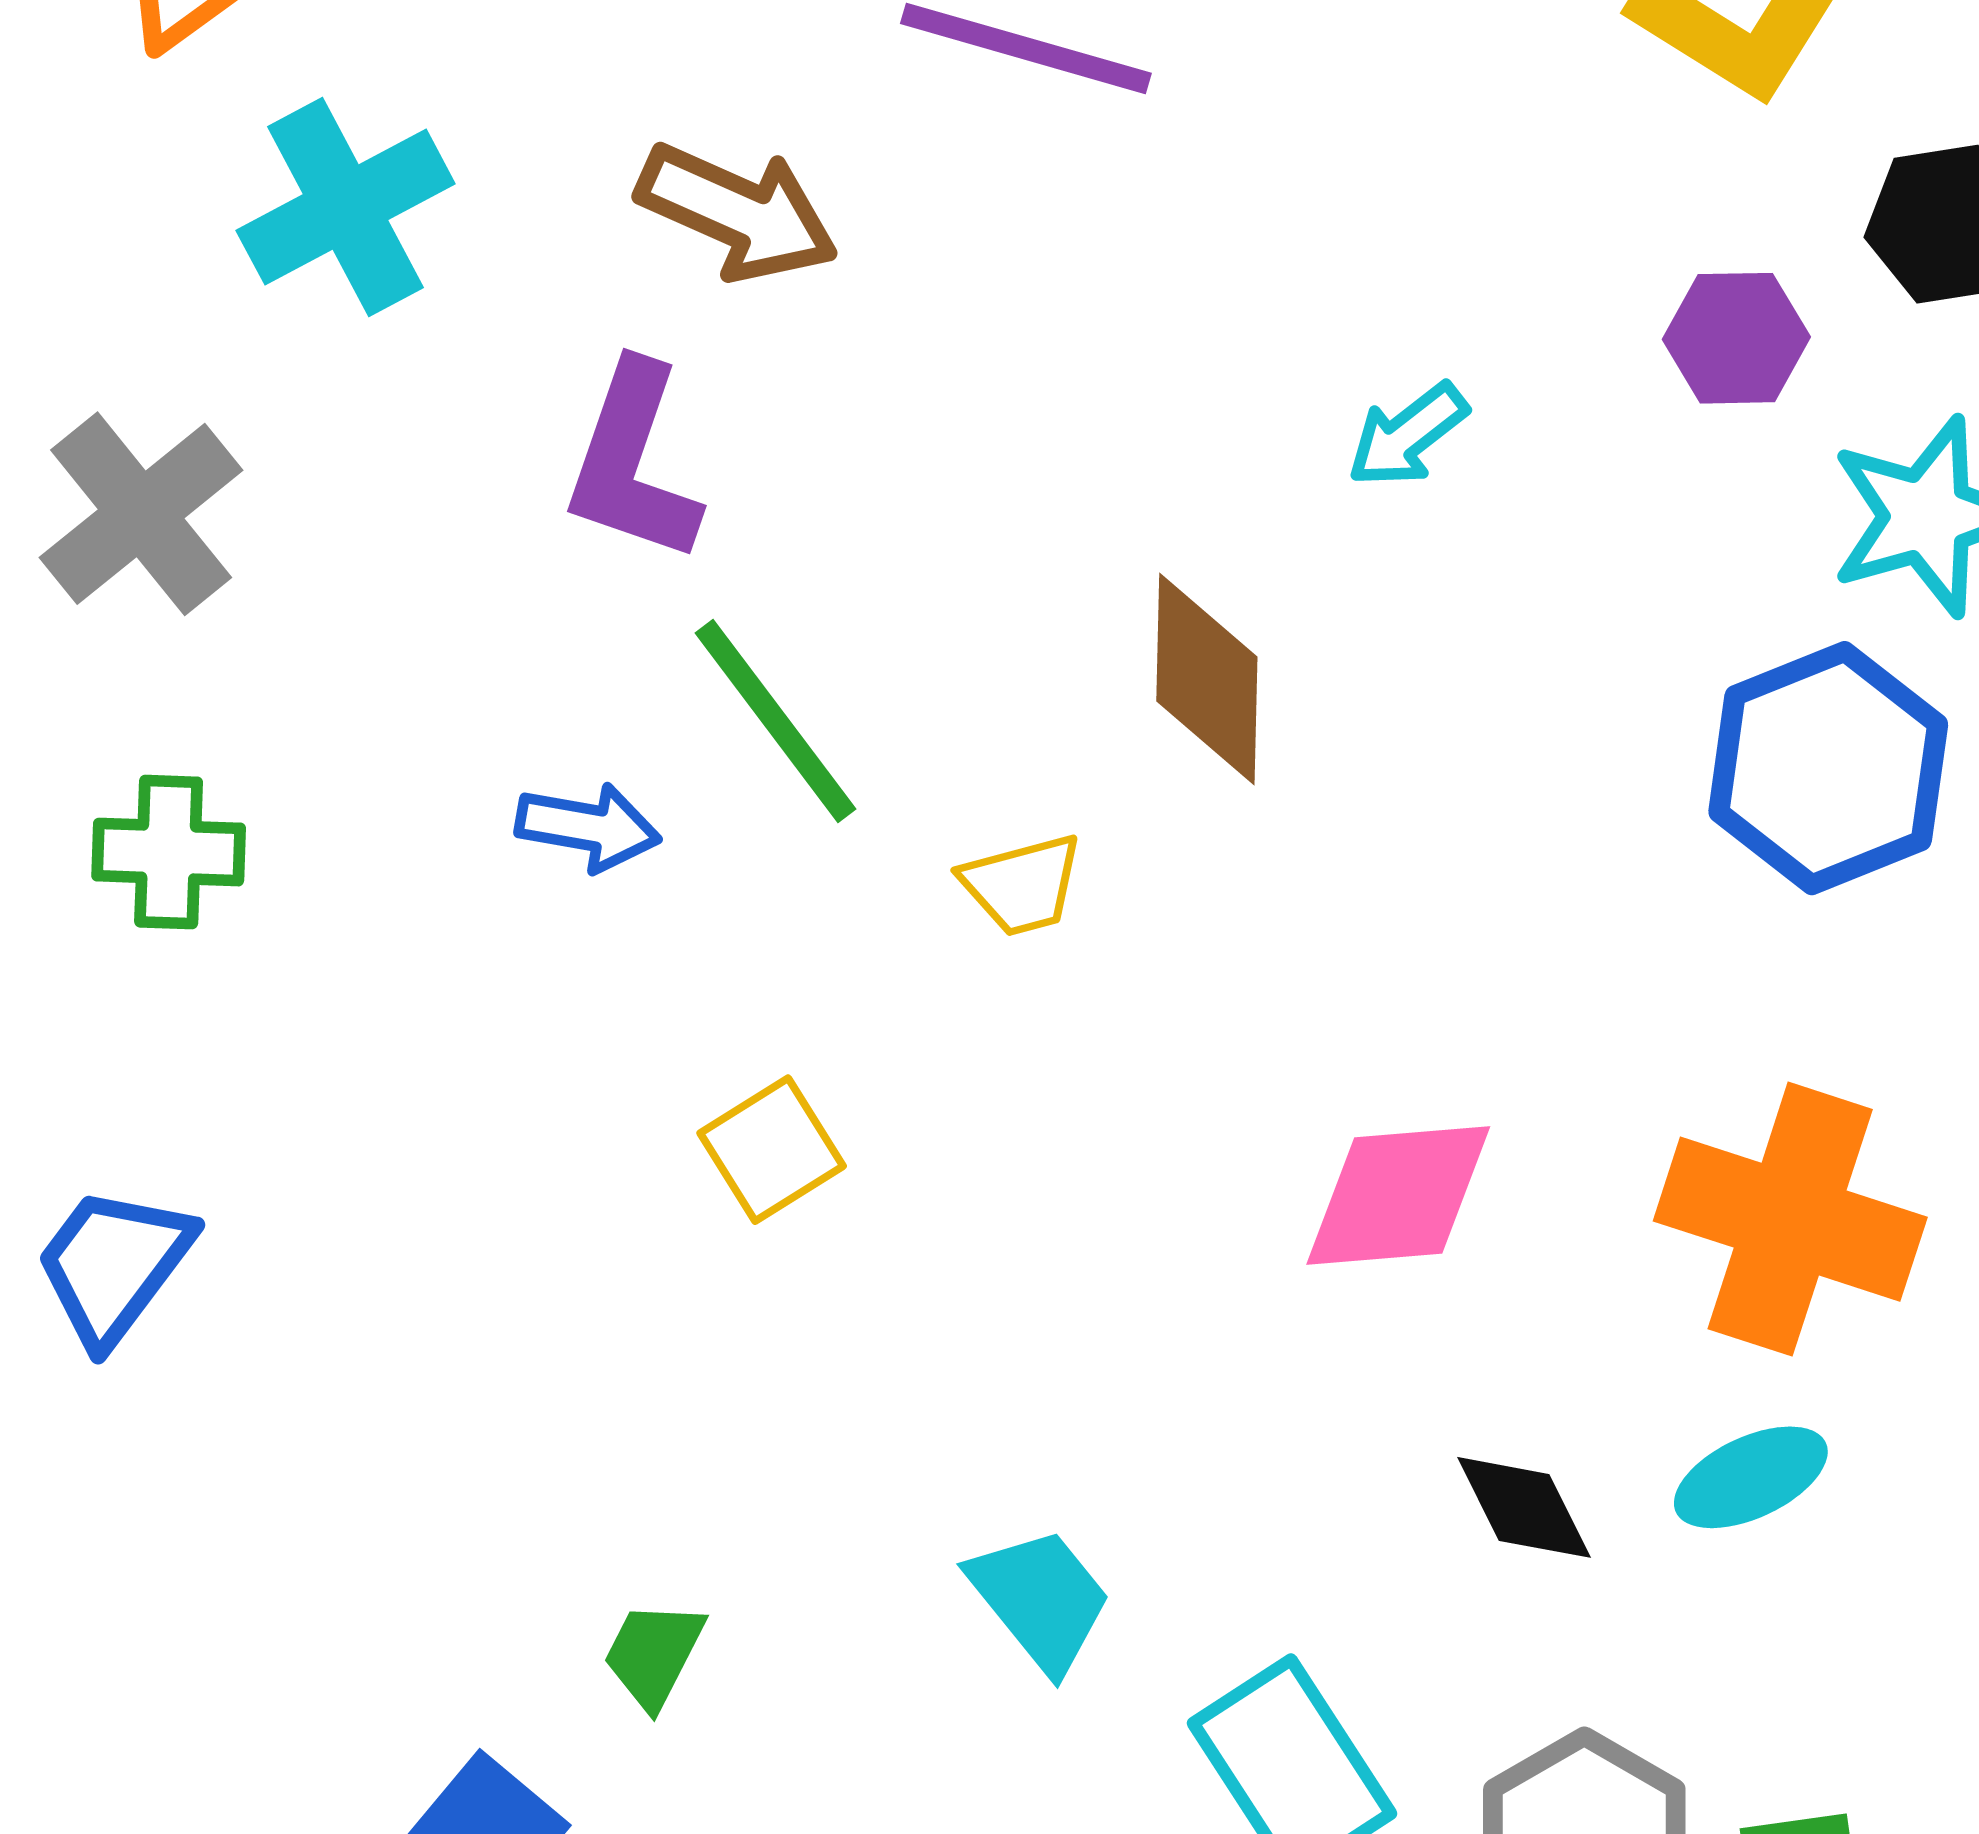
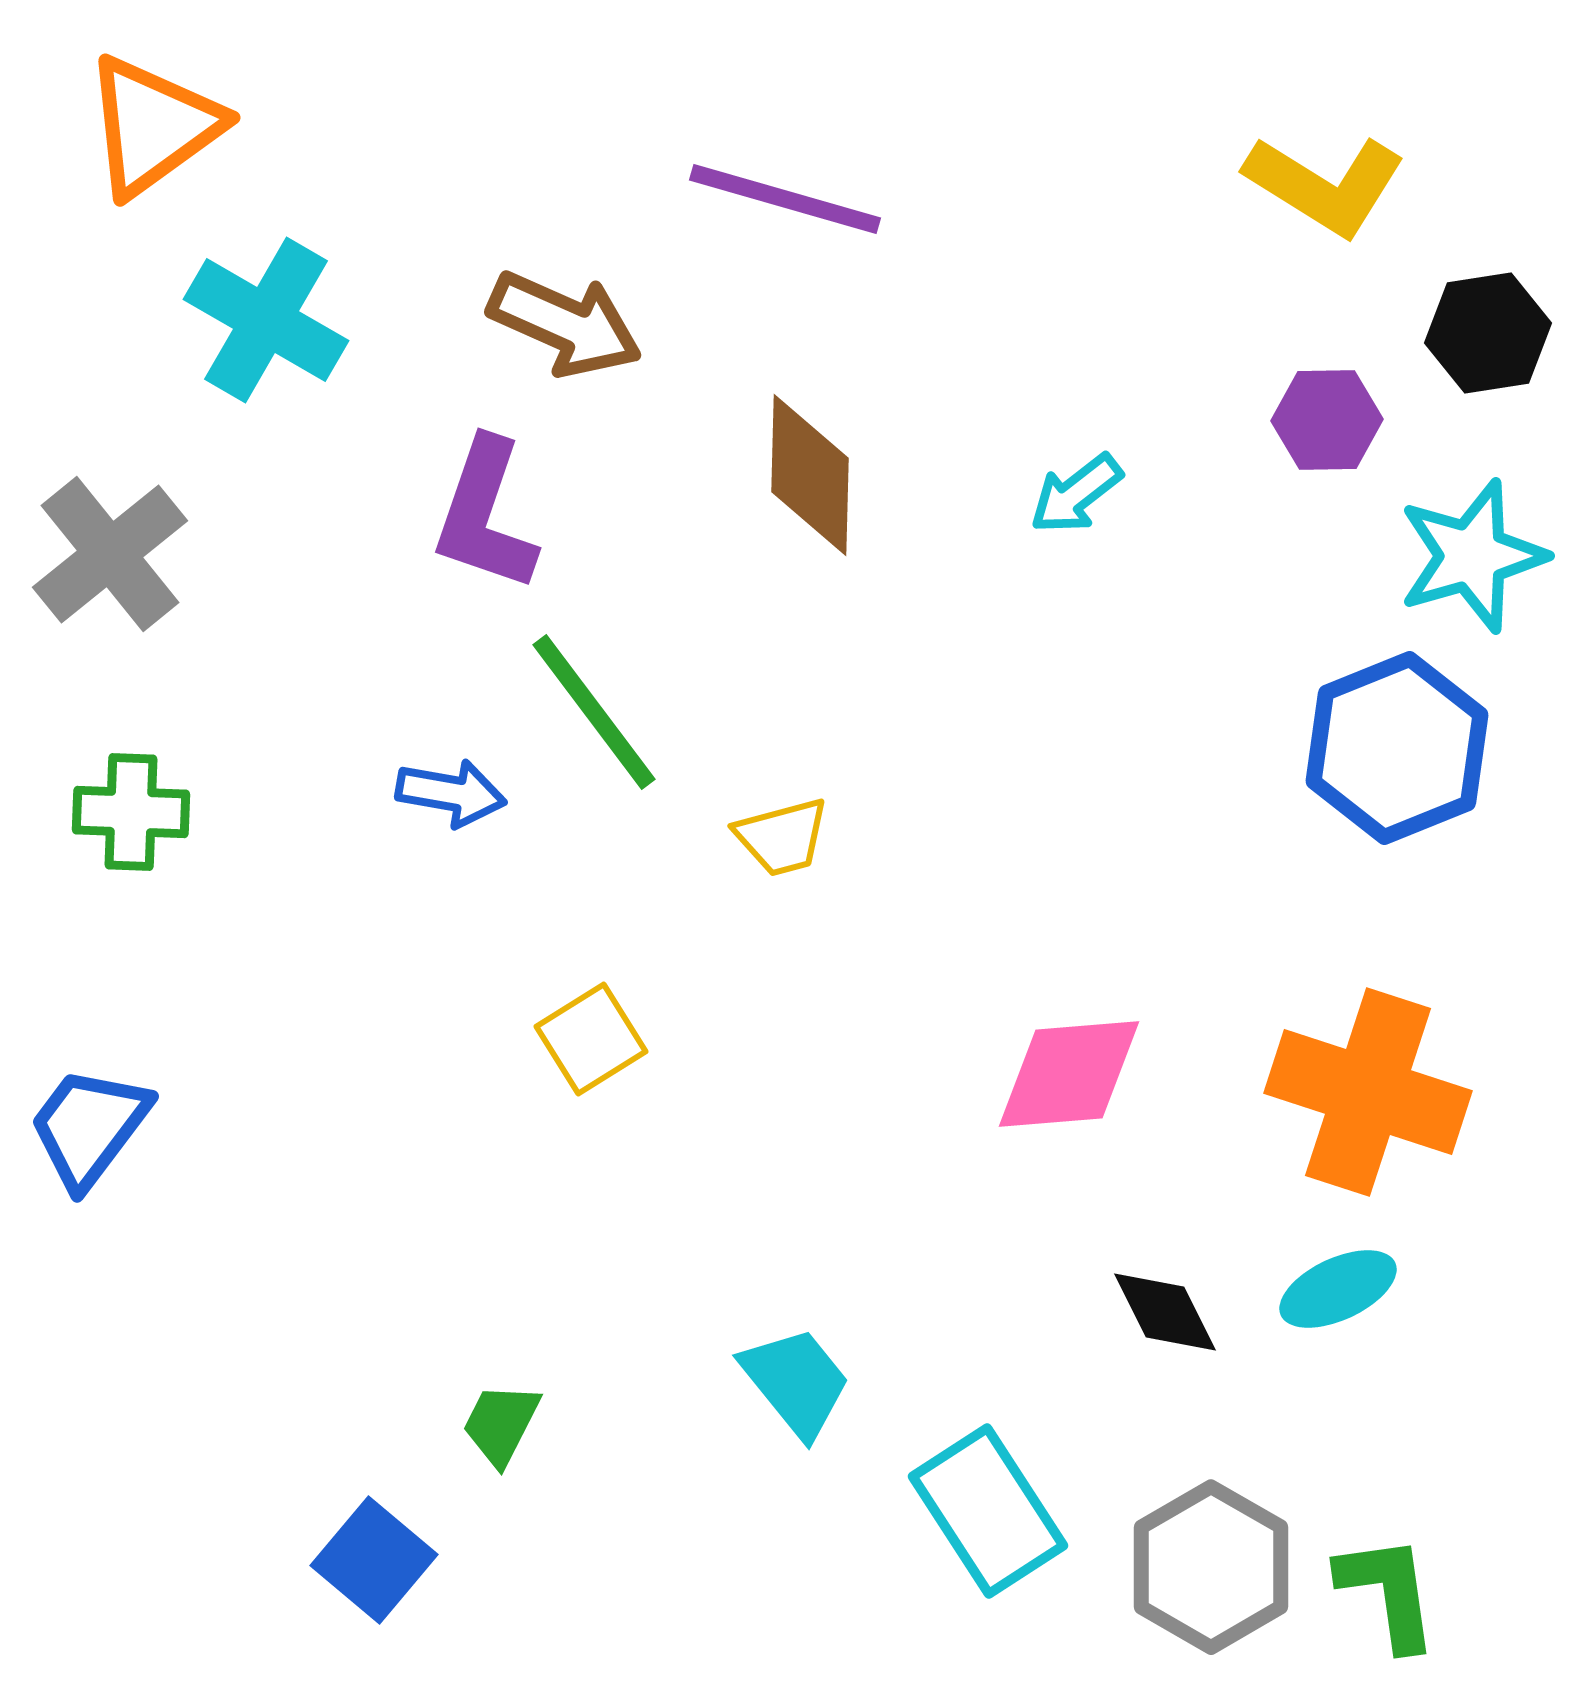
cyan cross: (346, 207) -> (266, 320), turned -32
brown diamond: (1207, 679) -> (810, 475), moved

